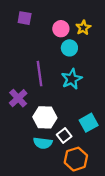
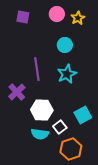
yellow star: (83, 28) -> (78, 18), moved
pink circle: (61, 29) -> (57, 14), moved

